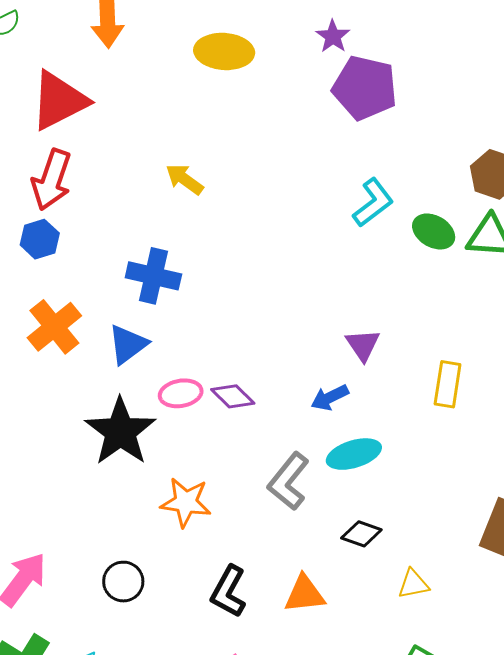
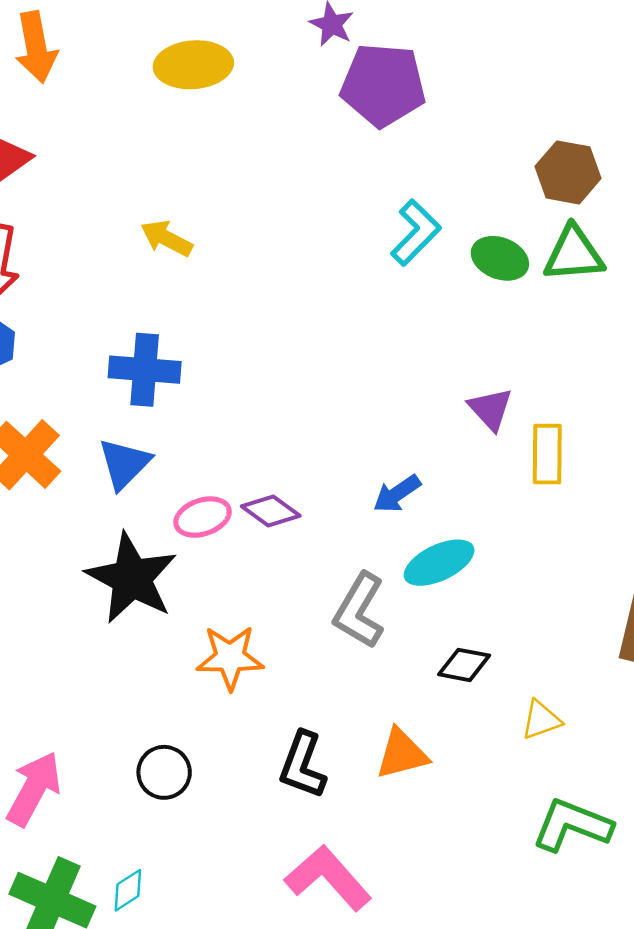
purple triangle: (363, 345) -> (491, 409), moved

